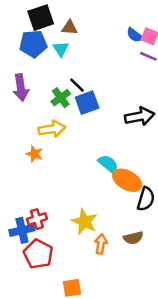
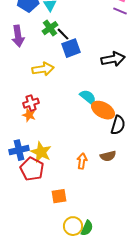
green cross: (61, 98) -> (50, 28), moved
orange star: (34, 154) -> (29, 115), moved
red cross: (37, 219) -> (31, 103), moved
yellow star: (85, 222) -> (41, 152), moved

